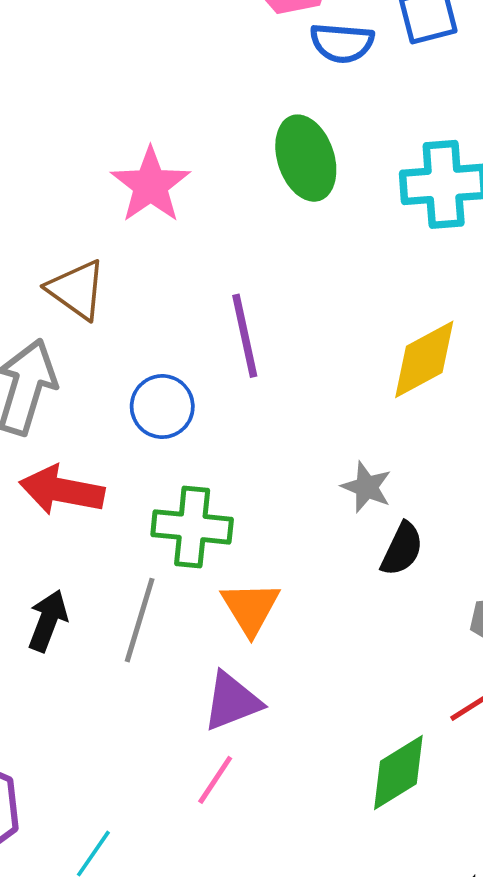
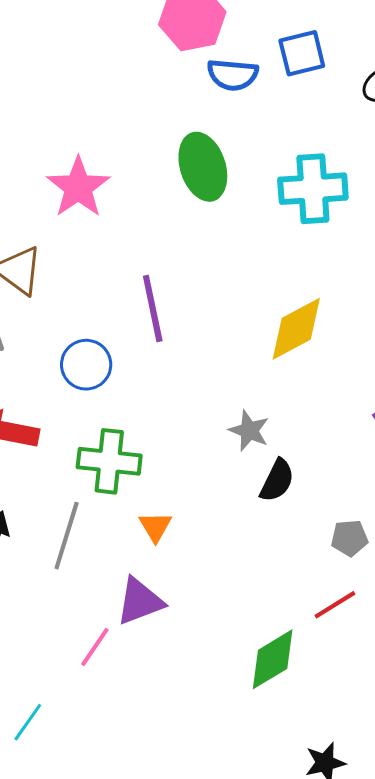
orange triangle: (250, 608) -> (155, 527), size x0.7
pink line: (215, 780) -> (95, 647), moved

